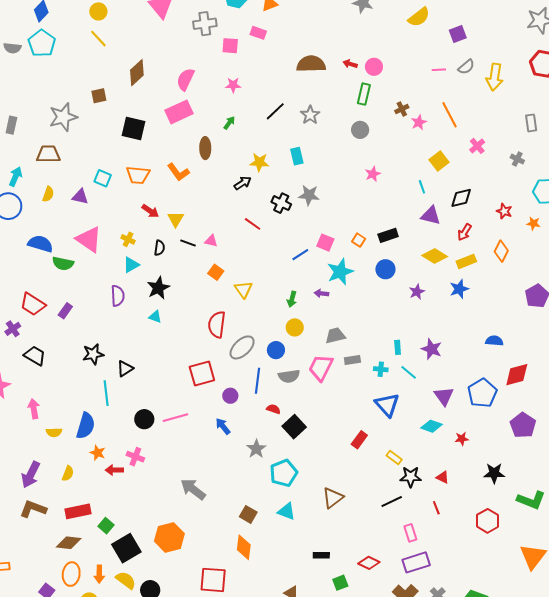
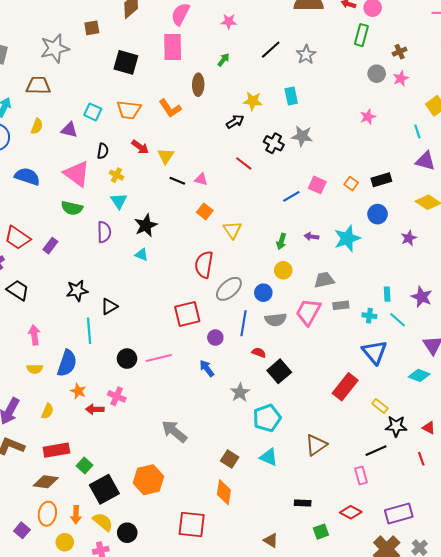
pink rectangle: (179, 112) -> (173, 47), turned -68
pink star: (419, 122) -> (401, 78), moved
gray circle: (360, 130) -> (377, 74), moved
black semicircle: (159, 248) -> (103, 151), moved
green semicircle: (63, 263) -> (72, 208), moved
cyan triangle: (131, 265) -> (119, 201), turned -36
cyan star: (340, 272) -> (347, 238), moved
pink arrow: (34, 409) -> (34, 335), moved
red rectangle: (359, 440) -> (345, 387), size x1.5
pink rectangle: (410, 533) -> (361, 476), moved

